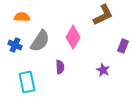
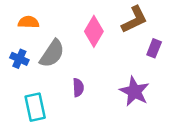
pink diamond: (73, 37) -> (94, 31), moved
purple rectangle: (123, 46) -> (154, 48), moved
purple star: (103, 70) -> (134, 91), size x1.6

